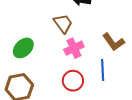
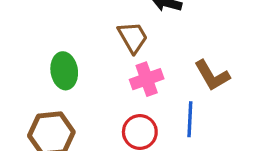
green ellipse: (23, 48) -> (64, 71), turned -60

